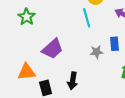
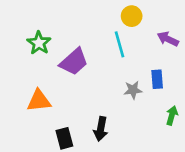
purple trapezoid: (53, 49) -> (74, 62), moved
orange triangle: (27, 72) -> (39, 101), moved

